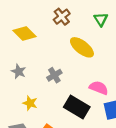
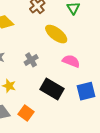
pink semicircle: (99, 88) -> (71, 61), moved

